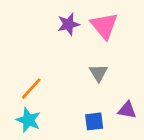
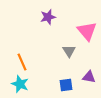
pink triangle: (104, 26) -> (87, 31), moved
orange line: (31, 89) -> (22, 62), turned -66

